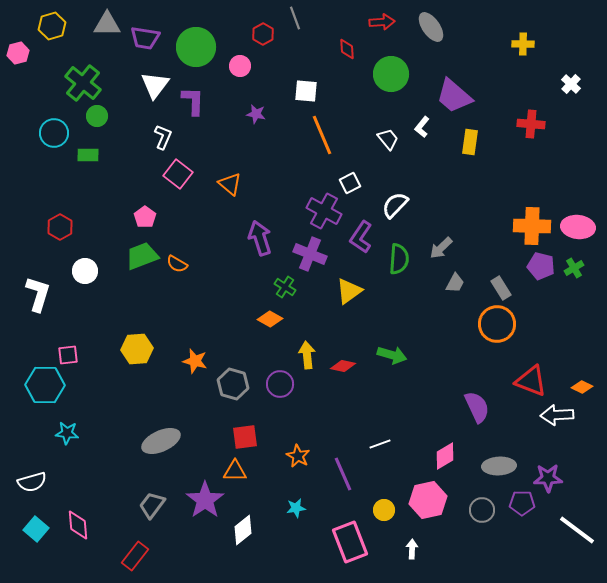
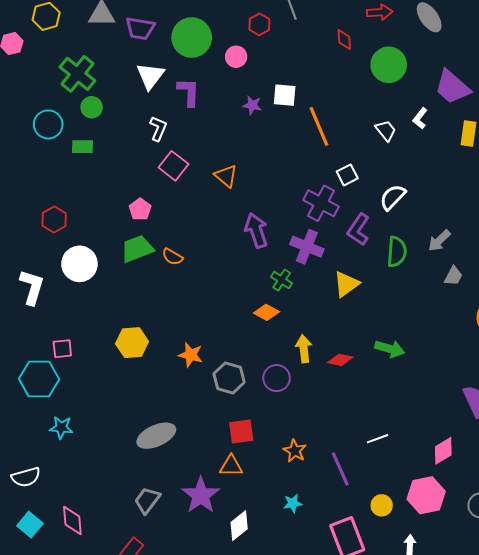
white square: (306, 91) -> (285, 95), moved
white circle: (85, 271) -> (79, 264), size x1.4

